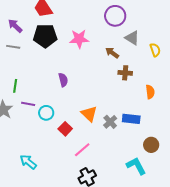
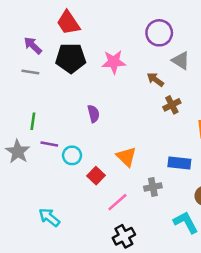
brown cross: (125, 73) -> (172, 105), turned -32
gray cross: (110, 122) -> (153, 187), moved, turned 32

